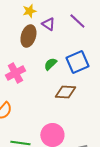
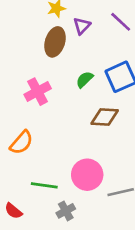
purple triangle: (48, 24) -> (82, 26), turned 40

